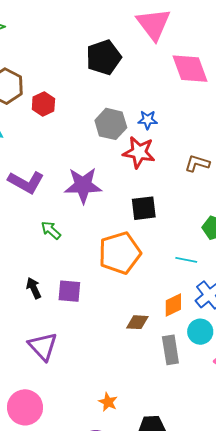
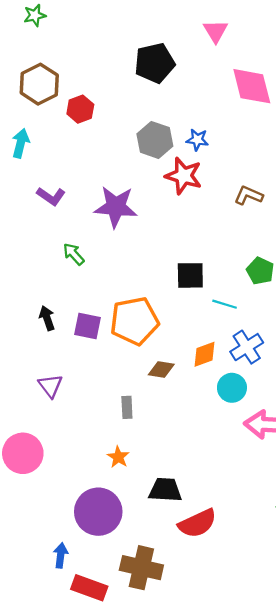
pink triangle: (154, 24) -> (216, 31), size x0.6
purple L-shape: (26, 182) -> (51, 196), size x0.7
black square: (144, 208) -> (190, 275), moved
orange pentagon: (120, 253) -> (134, 321), moved
purple triangle: (43, 346) -> (50, 386), size x0.7
gray rectangle: (170, 350) -> (127, 407), moved, size x0.7

